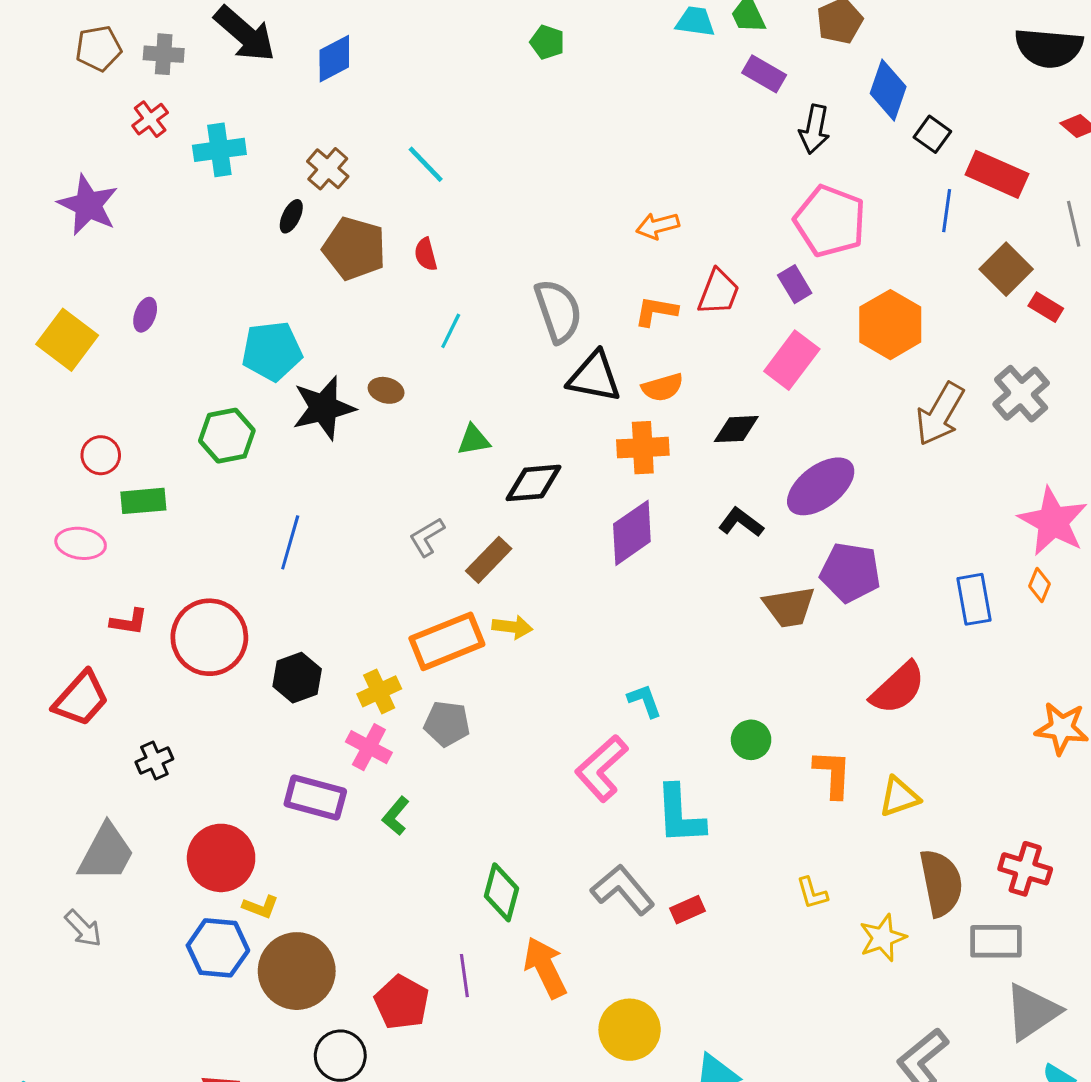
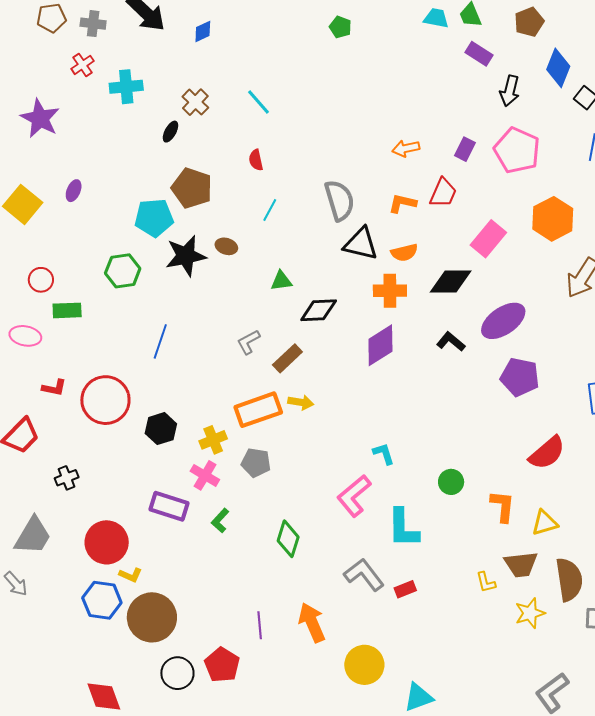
blue diamond: (334, 59) -> (203, 31), size x0.7
brown pentagon: (354, 248) -> (192, 188), moved
purple rectangle: (795, 284) -> (465, 149), moved, turned 55
black diamond: (736, 429) -> (451, 281), size x1.4
brown trapezoid: (789, 607) -> (521, 564), moved
green diamond: (501, 892) -> (288, 539), moved
red pentagon: (402, 1002) -> (222, 665), moved

